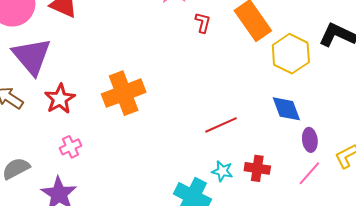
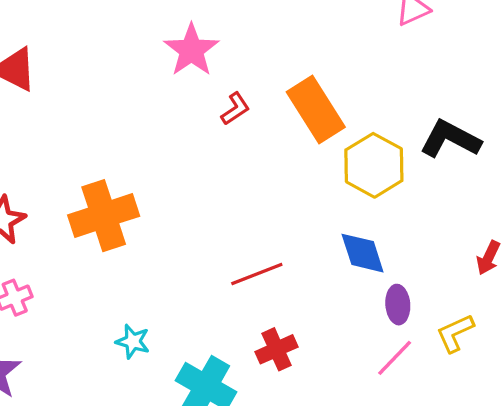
red L-shape: (203, 23) -> (235, 109), turned 40
red cross: (257, 168) -> (277, 349), moved, turned -35
cyan star: (222, 171) -> (133, 342), moved

